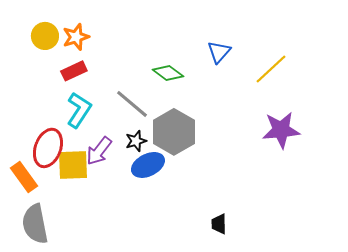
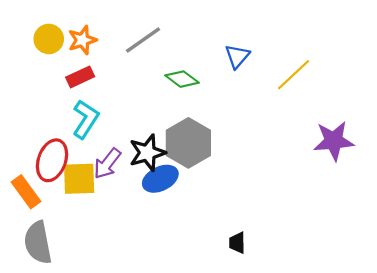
gray line: (132, 104) -> (143, 40), moved, turned -75
purple star: (281, 130) -> (334, 141), moved
black star: (136, 141) -> (147, 153), size x1.6

